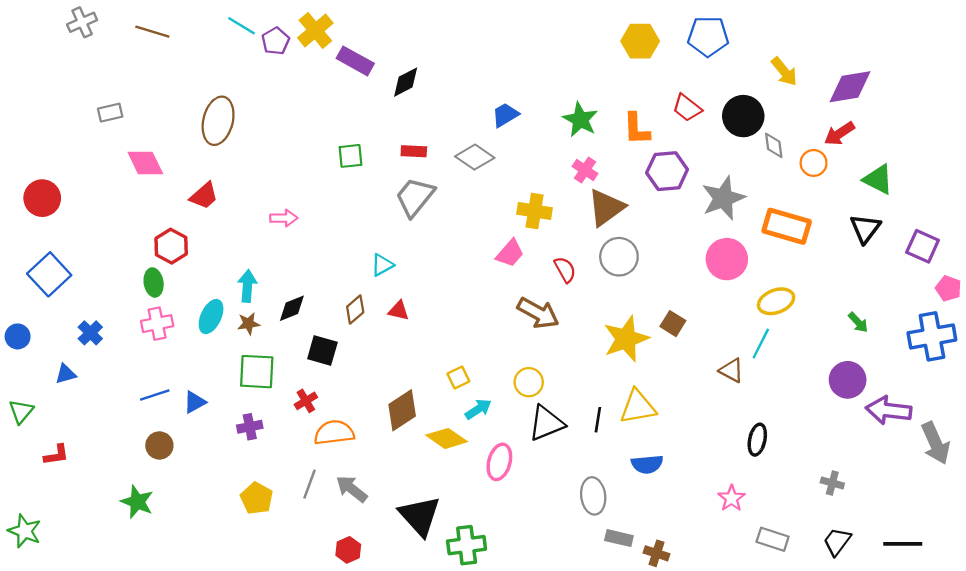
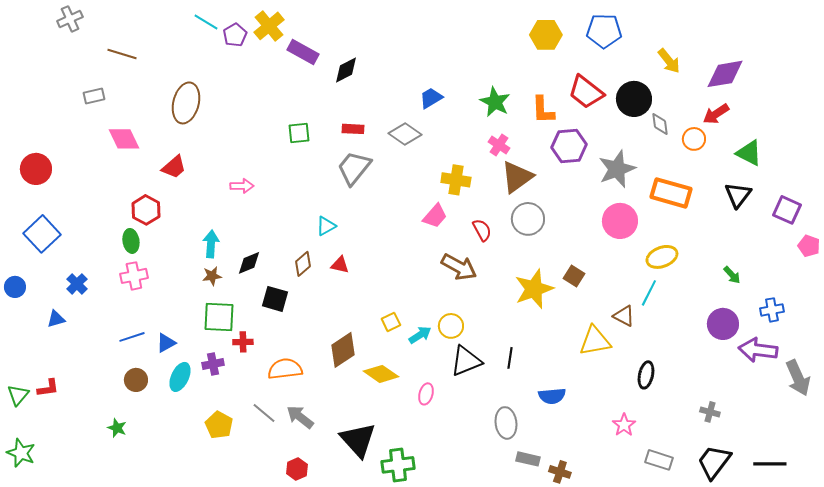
brown line: (152, 32) -> (122, 54), moved
red trapezoid: (687, 108) -> (586, 92), size x1.4
cyan ellipse: (211, 317) -> (180, 377), moved
blue cross: (932, 336) -> (772, 310), moved, size x0.6
red cross: (306, 401) -> (243, 342), moved, turned 30
yellow triangle: (638, 407) -> (595, 341), moved
cyan arrow: (478, 409) -> (420, 335), moved
green triangle: (21, 411) -> (18, 395), moved
pink ellipse: (499, 462) -> (426, 394), size x0.7
gray line: (309, 484) -> (264, 413), turned -70
green star: (137, 502) -> (117, 428), size x0.7
black trapezoid: (837, 542) -> (714, 462), size x1.4

